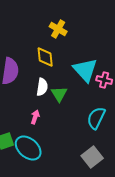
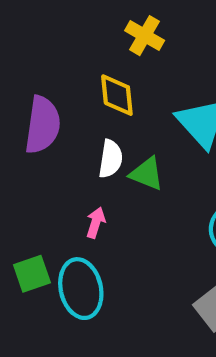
green triangle: (59, 94) -> (147, 174), turned -36
cyan ellipse: (28, 148) -> (81, 289), turned 36

